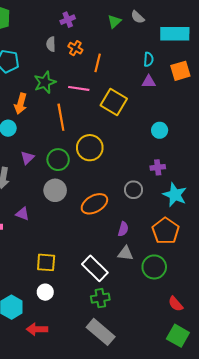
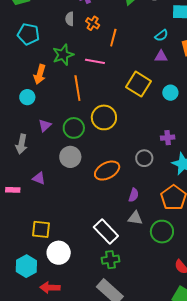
cyan semicircle: (148, 59) -> (161, 35), turned 48
yellow square: (114, 102) -> (139, 84), moved
cyan circle: (160, 130) -> (170, 93), moved
yellow square: (46, 262) -> (41, 229), moved
white circle: (45, 292) -> (59, 253), size x1.5

